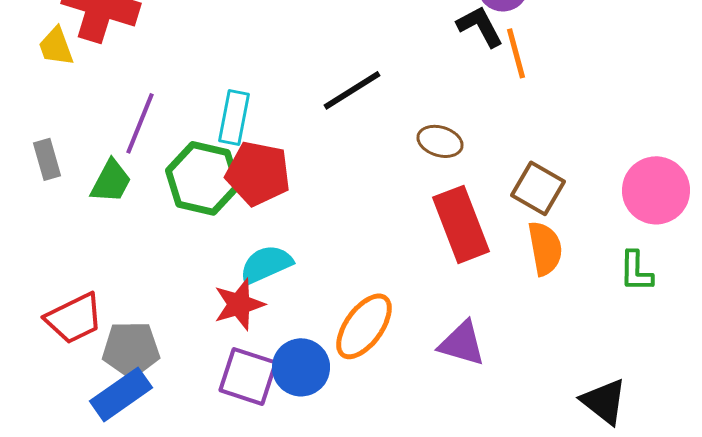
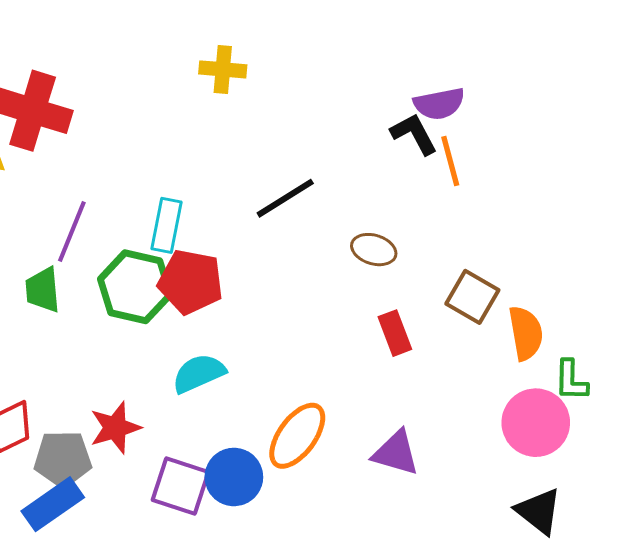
green trapezoid: (111, 181) -> (43, 290), turned 147
pink circle: (656, 190) -> (536, 423), moved
red rectangle: (461, 224) -> (395, 333), size x0.6
orange semicircle: (545, 248) -> (526, 333), moved
red star: (239, 304) -> (115, 428), moved

